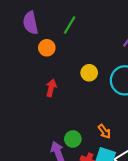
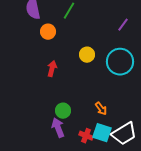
green circle: (73, 139) -> (63, 111), moved

